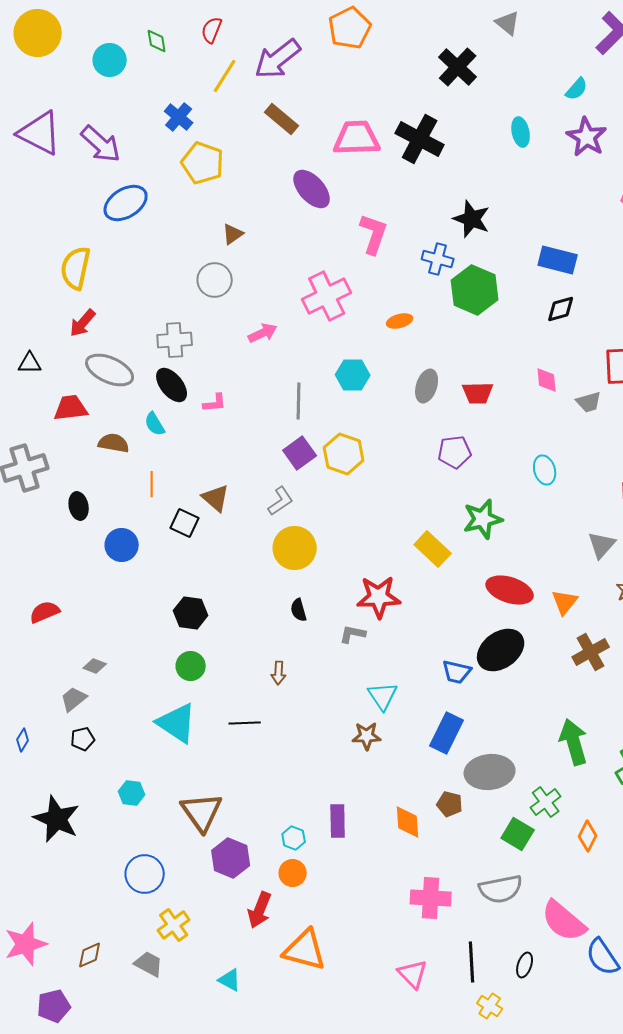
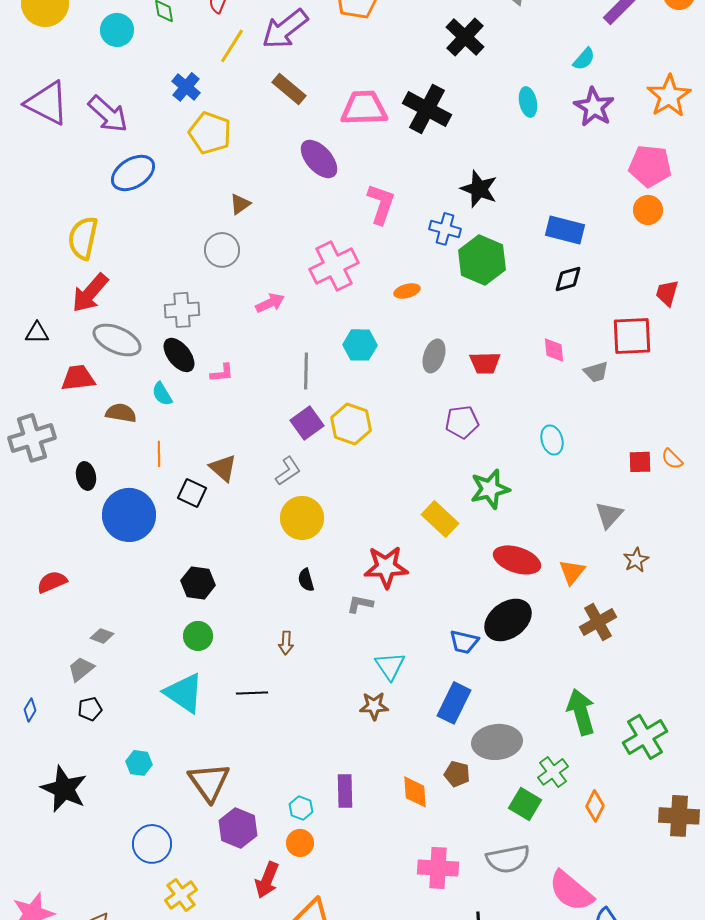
red arrow: (83, 323) -> (90, 293), size x1.4
blue circle: (122, 545) -> (129, 515), size x1.6

